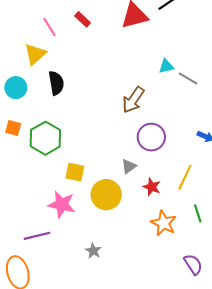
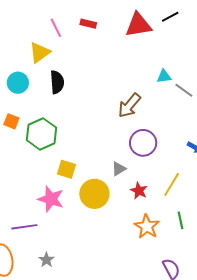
red rectangle: (83, 19) -> (88, 24), turned -35
gray star: (93, 251) -> (47, 260), moved

